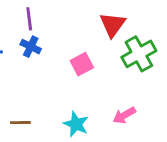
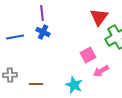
pink square: (82, 64) -> (88, 55), moved
pink arrow: (124, 115) -> (101, 71), moved

